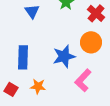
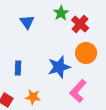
red cross: (96, 13) -> (80, 24), moved
blue rectangle: (23, 57) -> (18, 68), size x0.6

